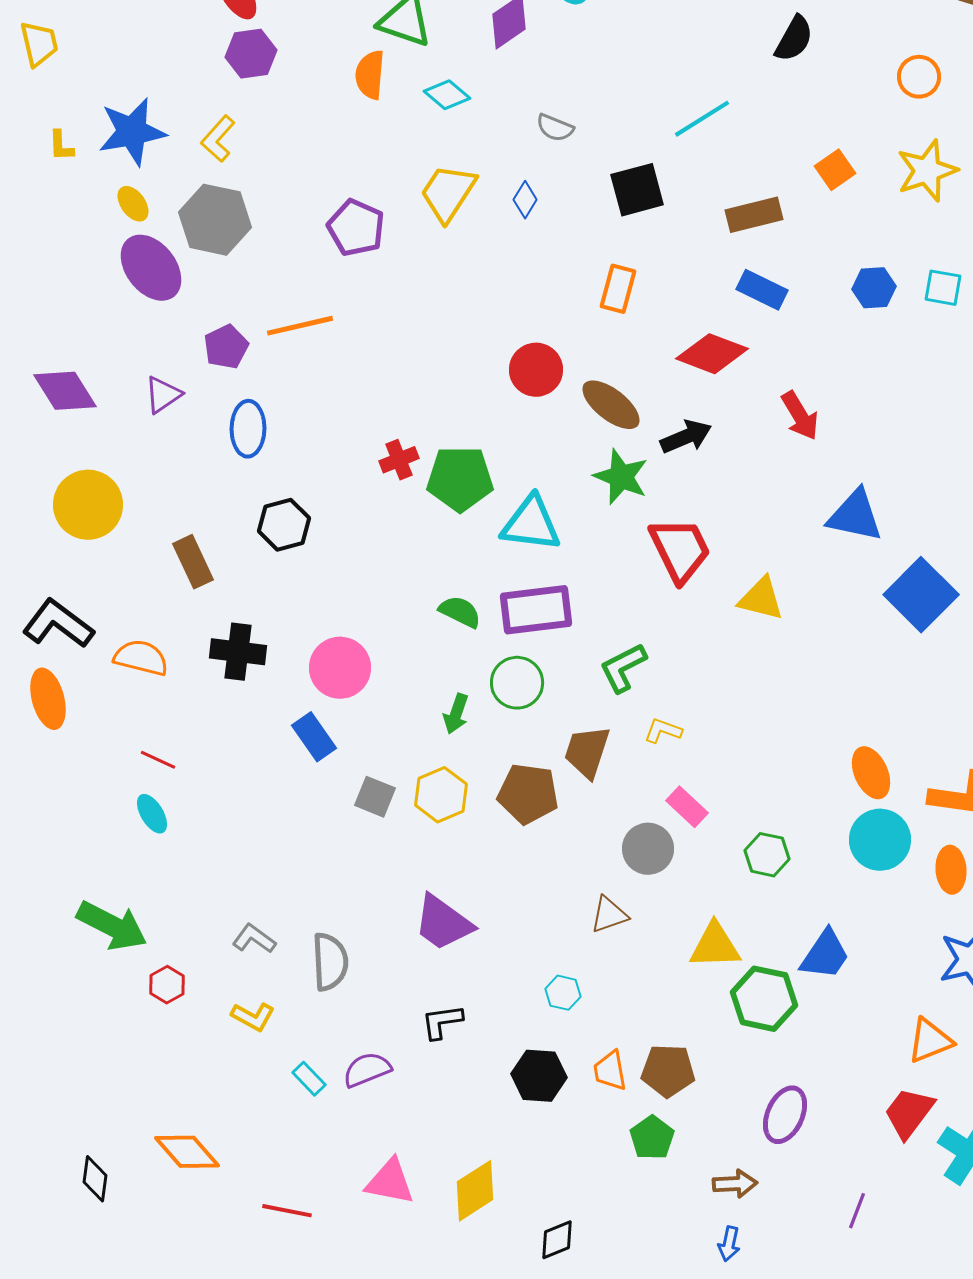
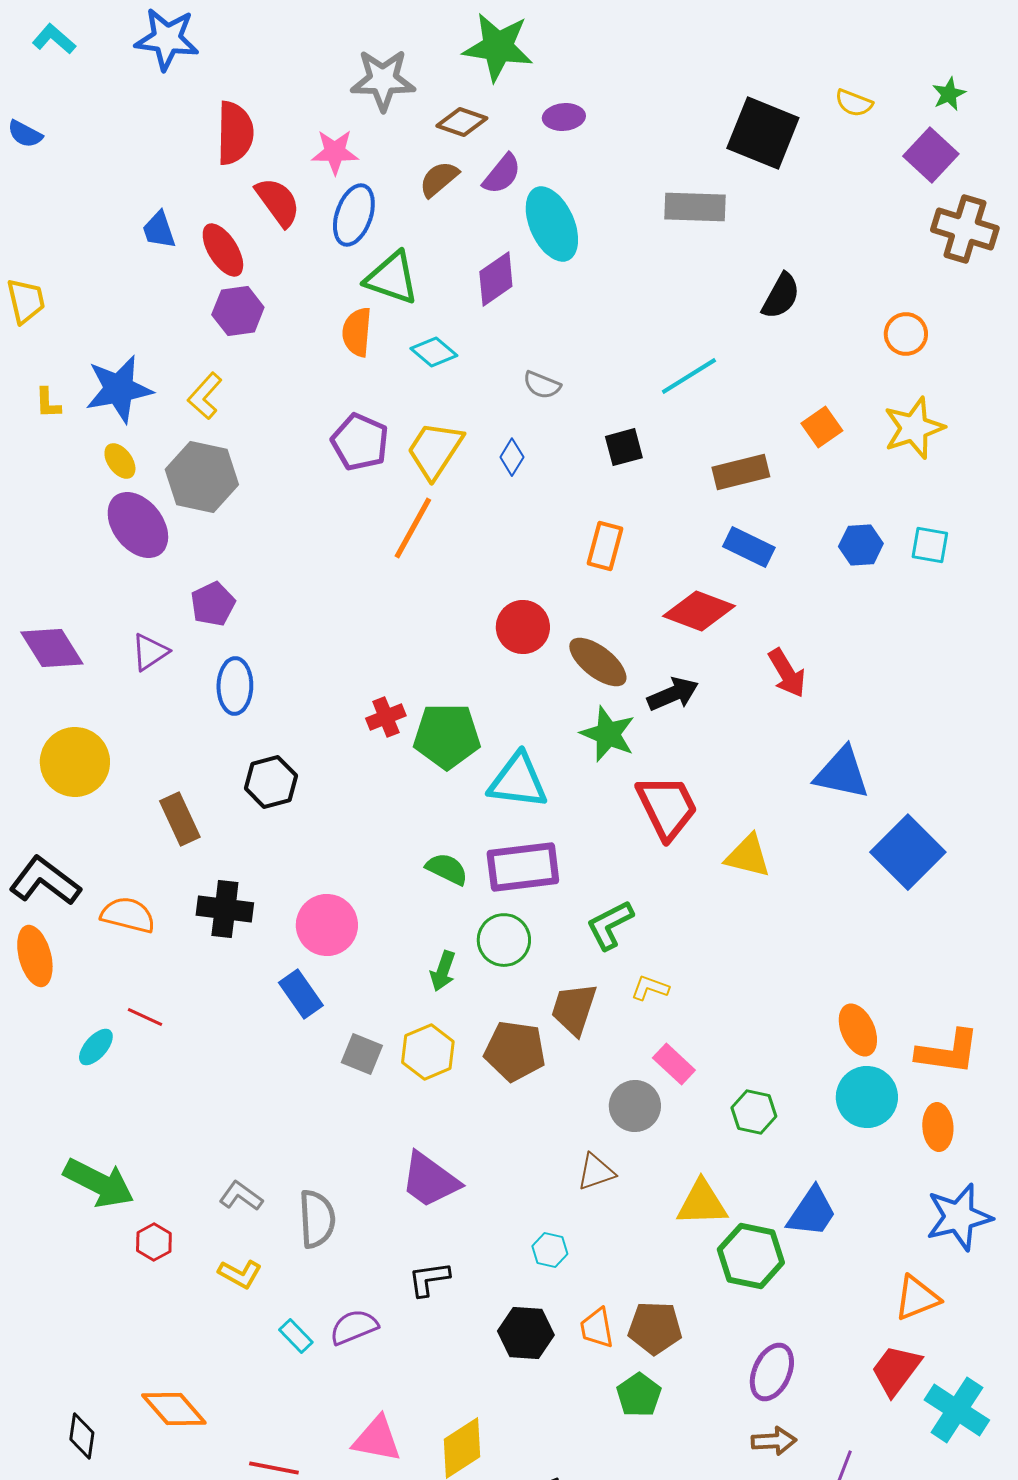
black square: (637, 190) -> (624, 447), size x0.7
purple pentagon: (356, 228) -> (360, 442), moved
orange line: (300, 326) -> (413, 528), moved, turned -48
cyan ellipse: (152, 814) -> (96, 1047), moved, turned 72
brown arrow: (735, 1184) -> (774, 1441), moved

